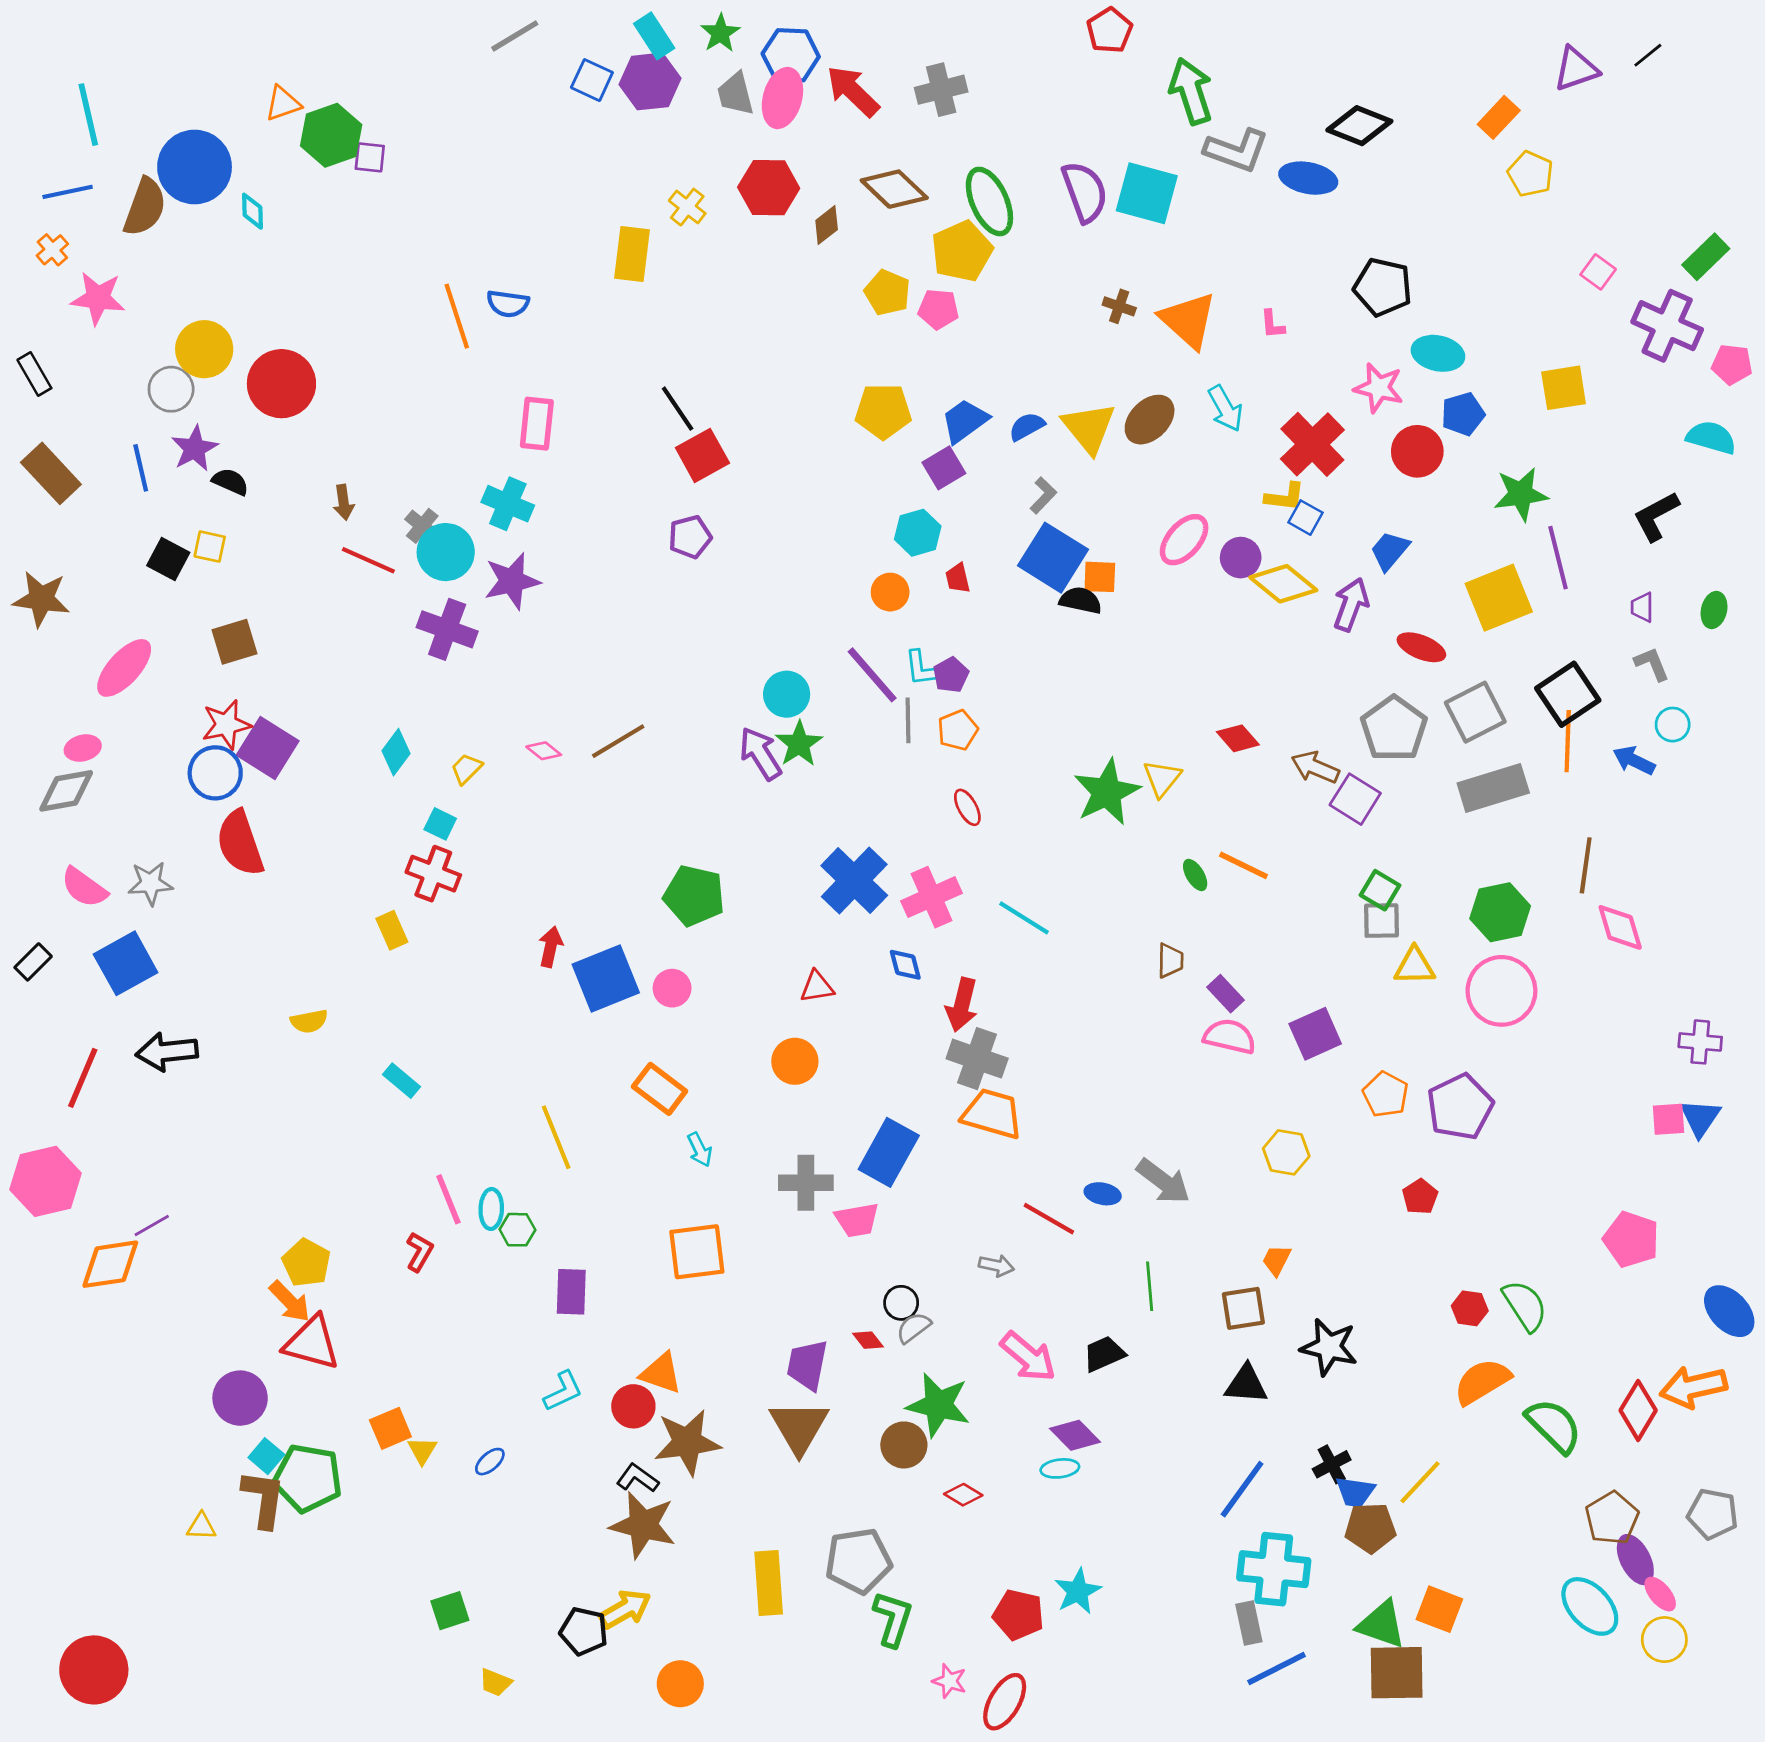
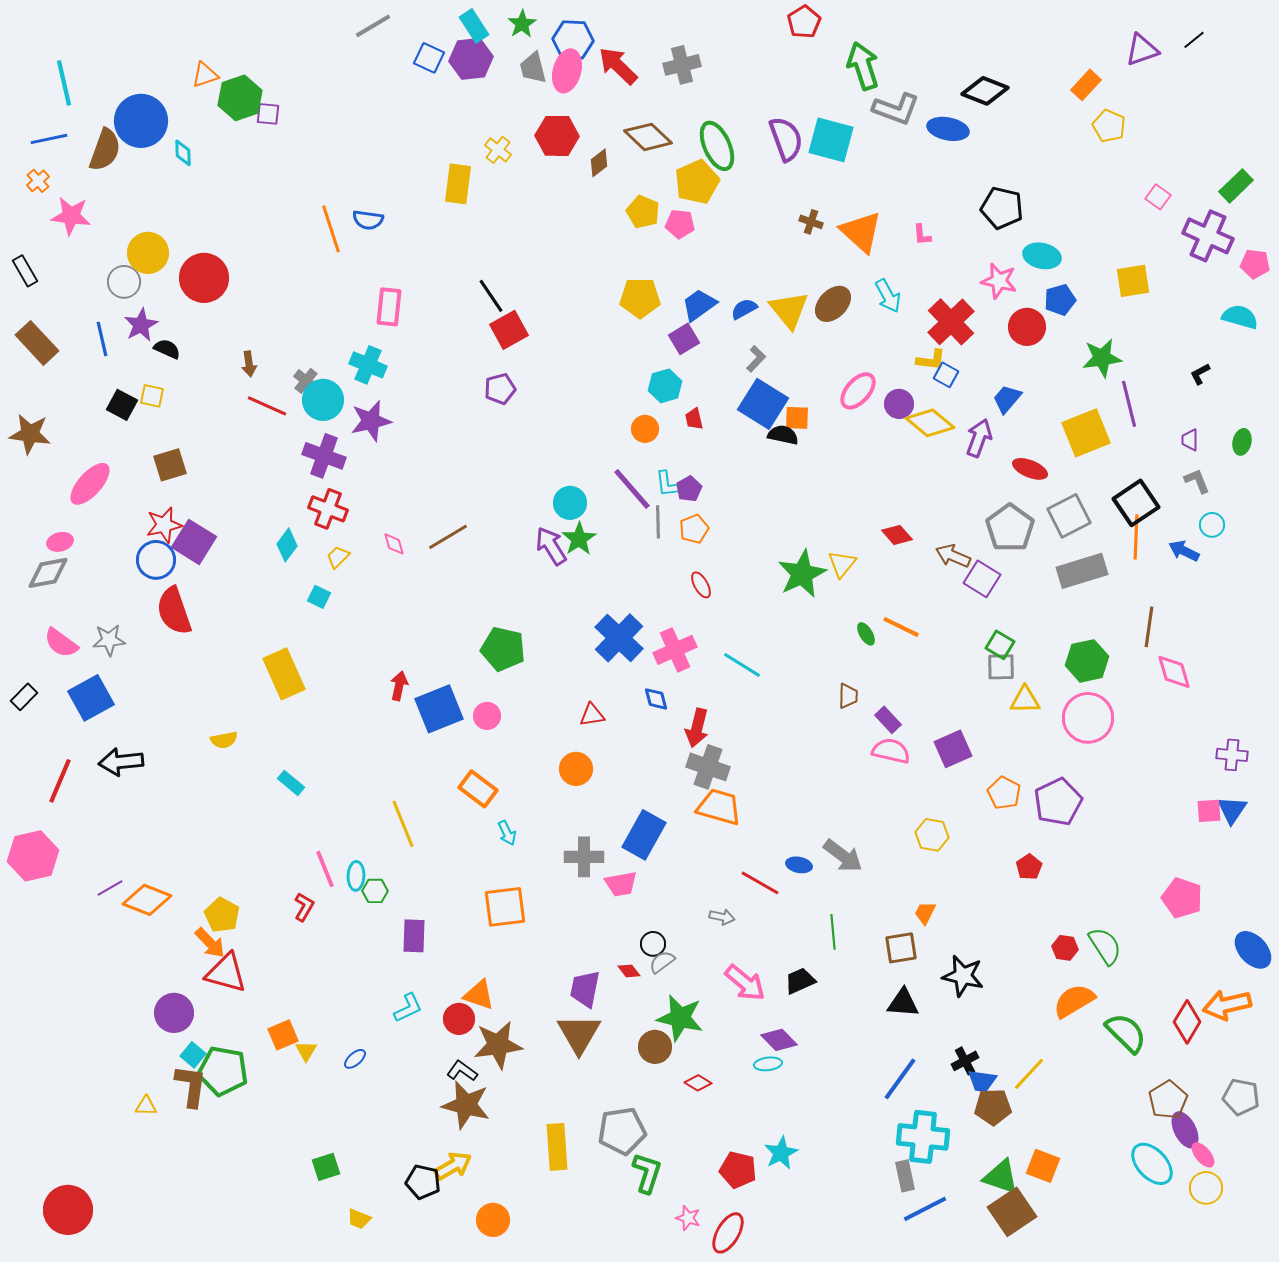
black L-shape: (1656, 516) -> (1200, 374), size x0.6
pink diamond: (544, 751) -> (394, 544), turned 35
red cross: (433, 874) -> (328, 509), moved
yellow rectangle: (392, 930) -> (284, 674), size x1.8
orange diamond: (110, 1264) -> (147, 900), moved, turned 30
brown square: (1397, 1673) -> (1012, 1212), turned -33

